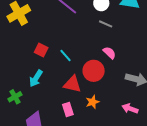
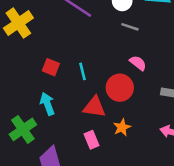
cyan line: (66, 56) -> (82, 71), turned 32
cyan arrow: (36, 78) -> (47, 104), turned 132
green cross: (15, 97) -> (23, 129), size x1.5

